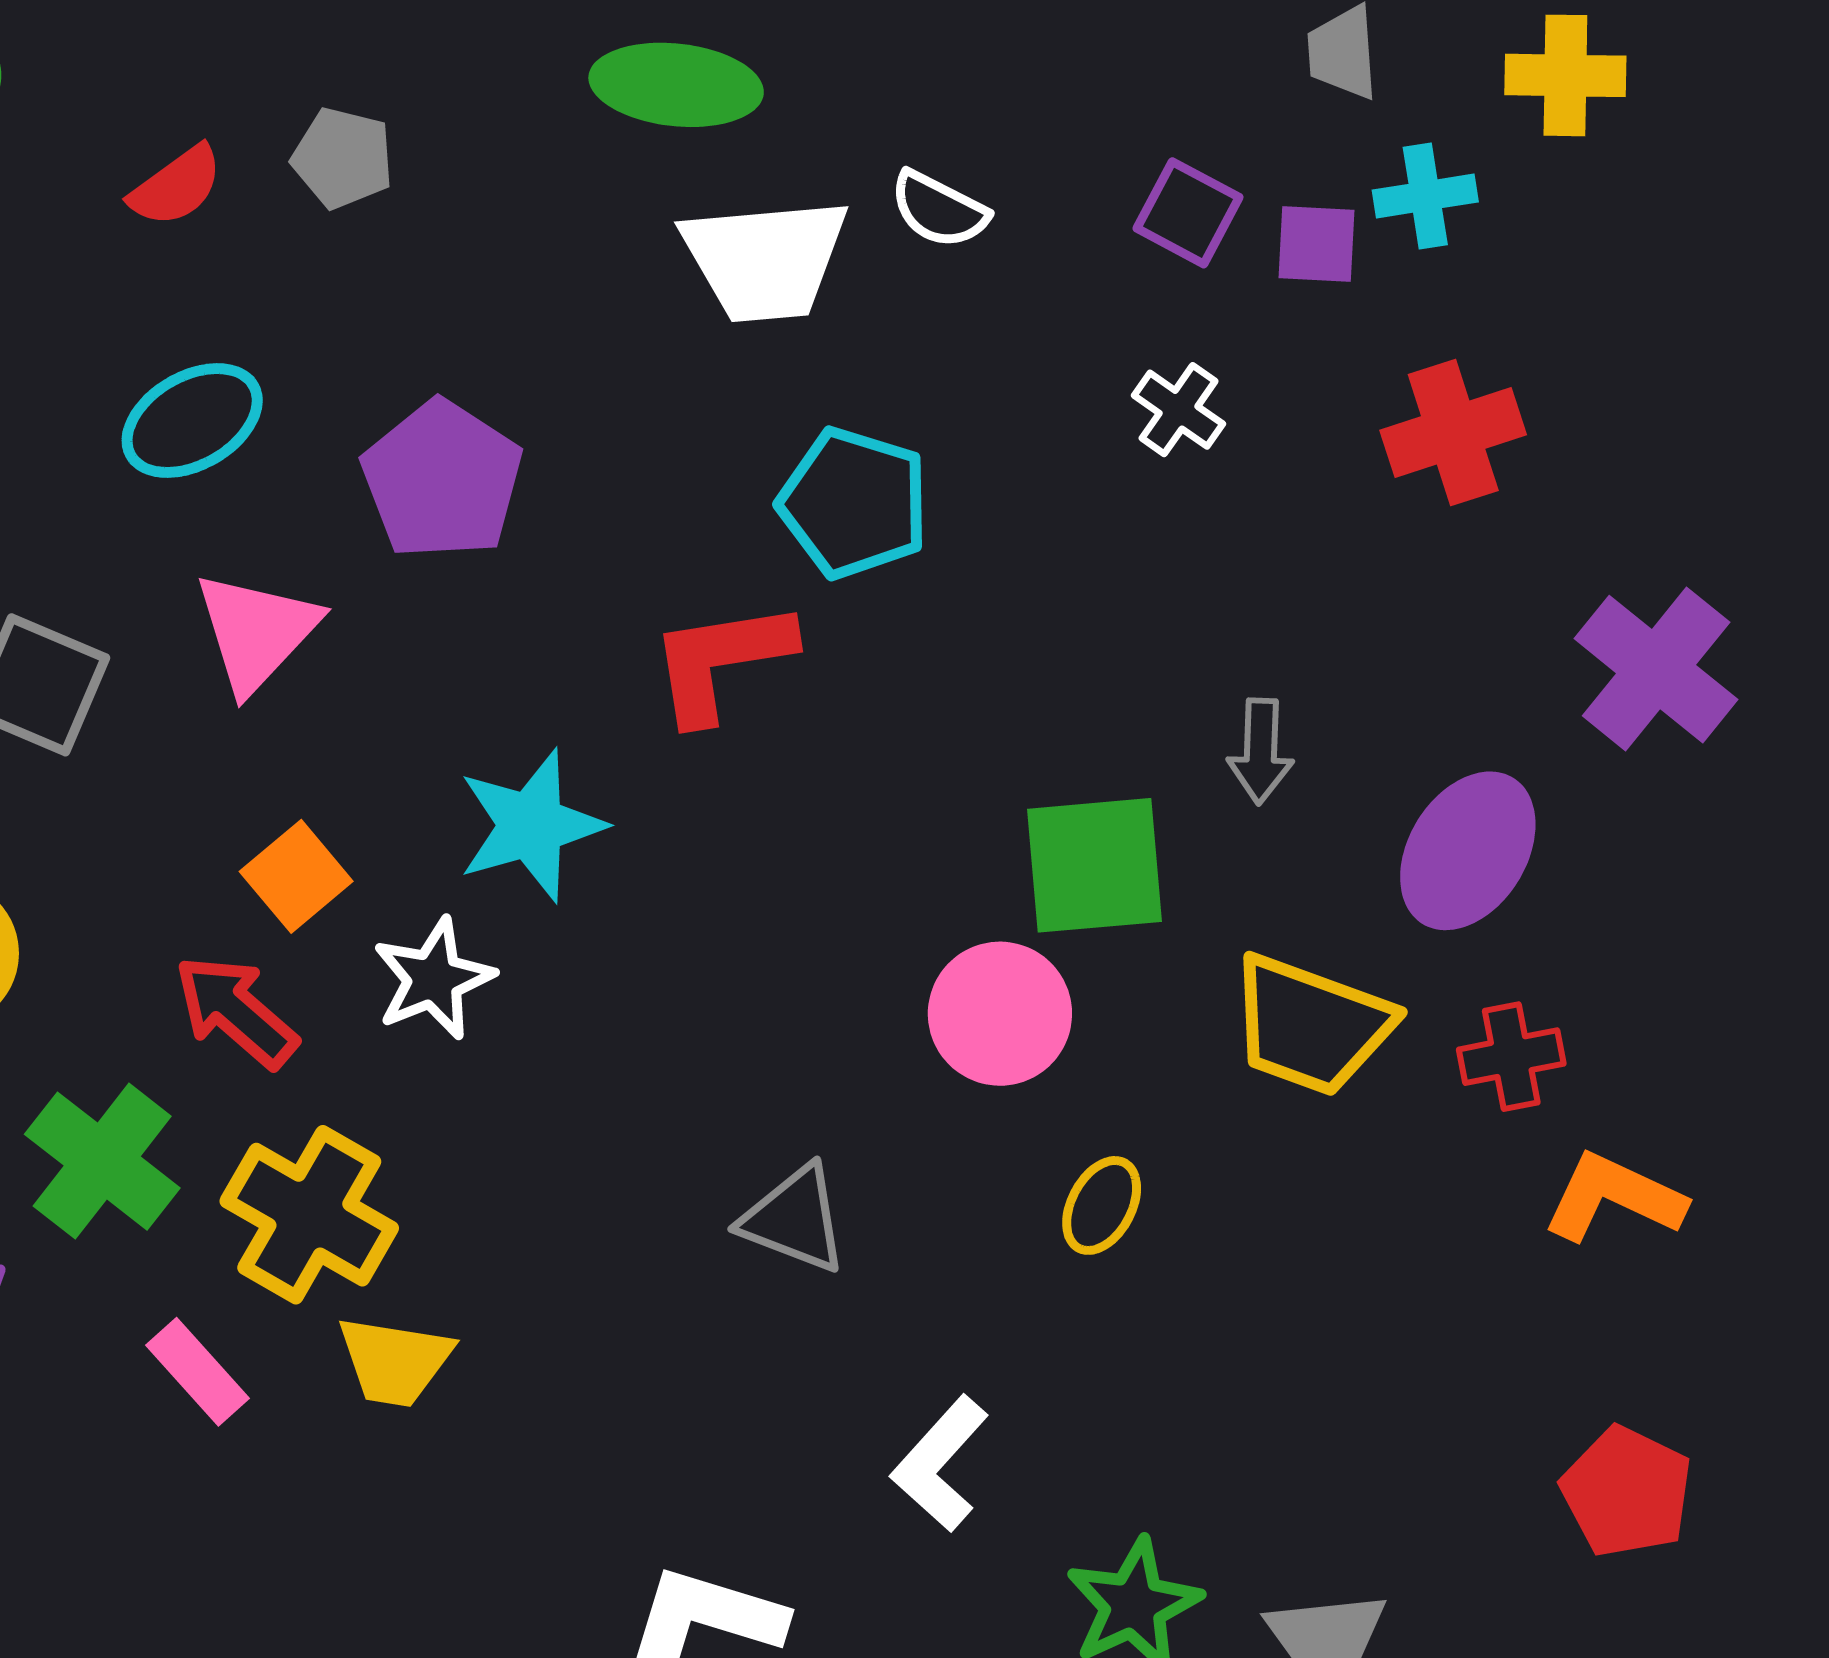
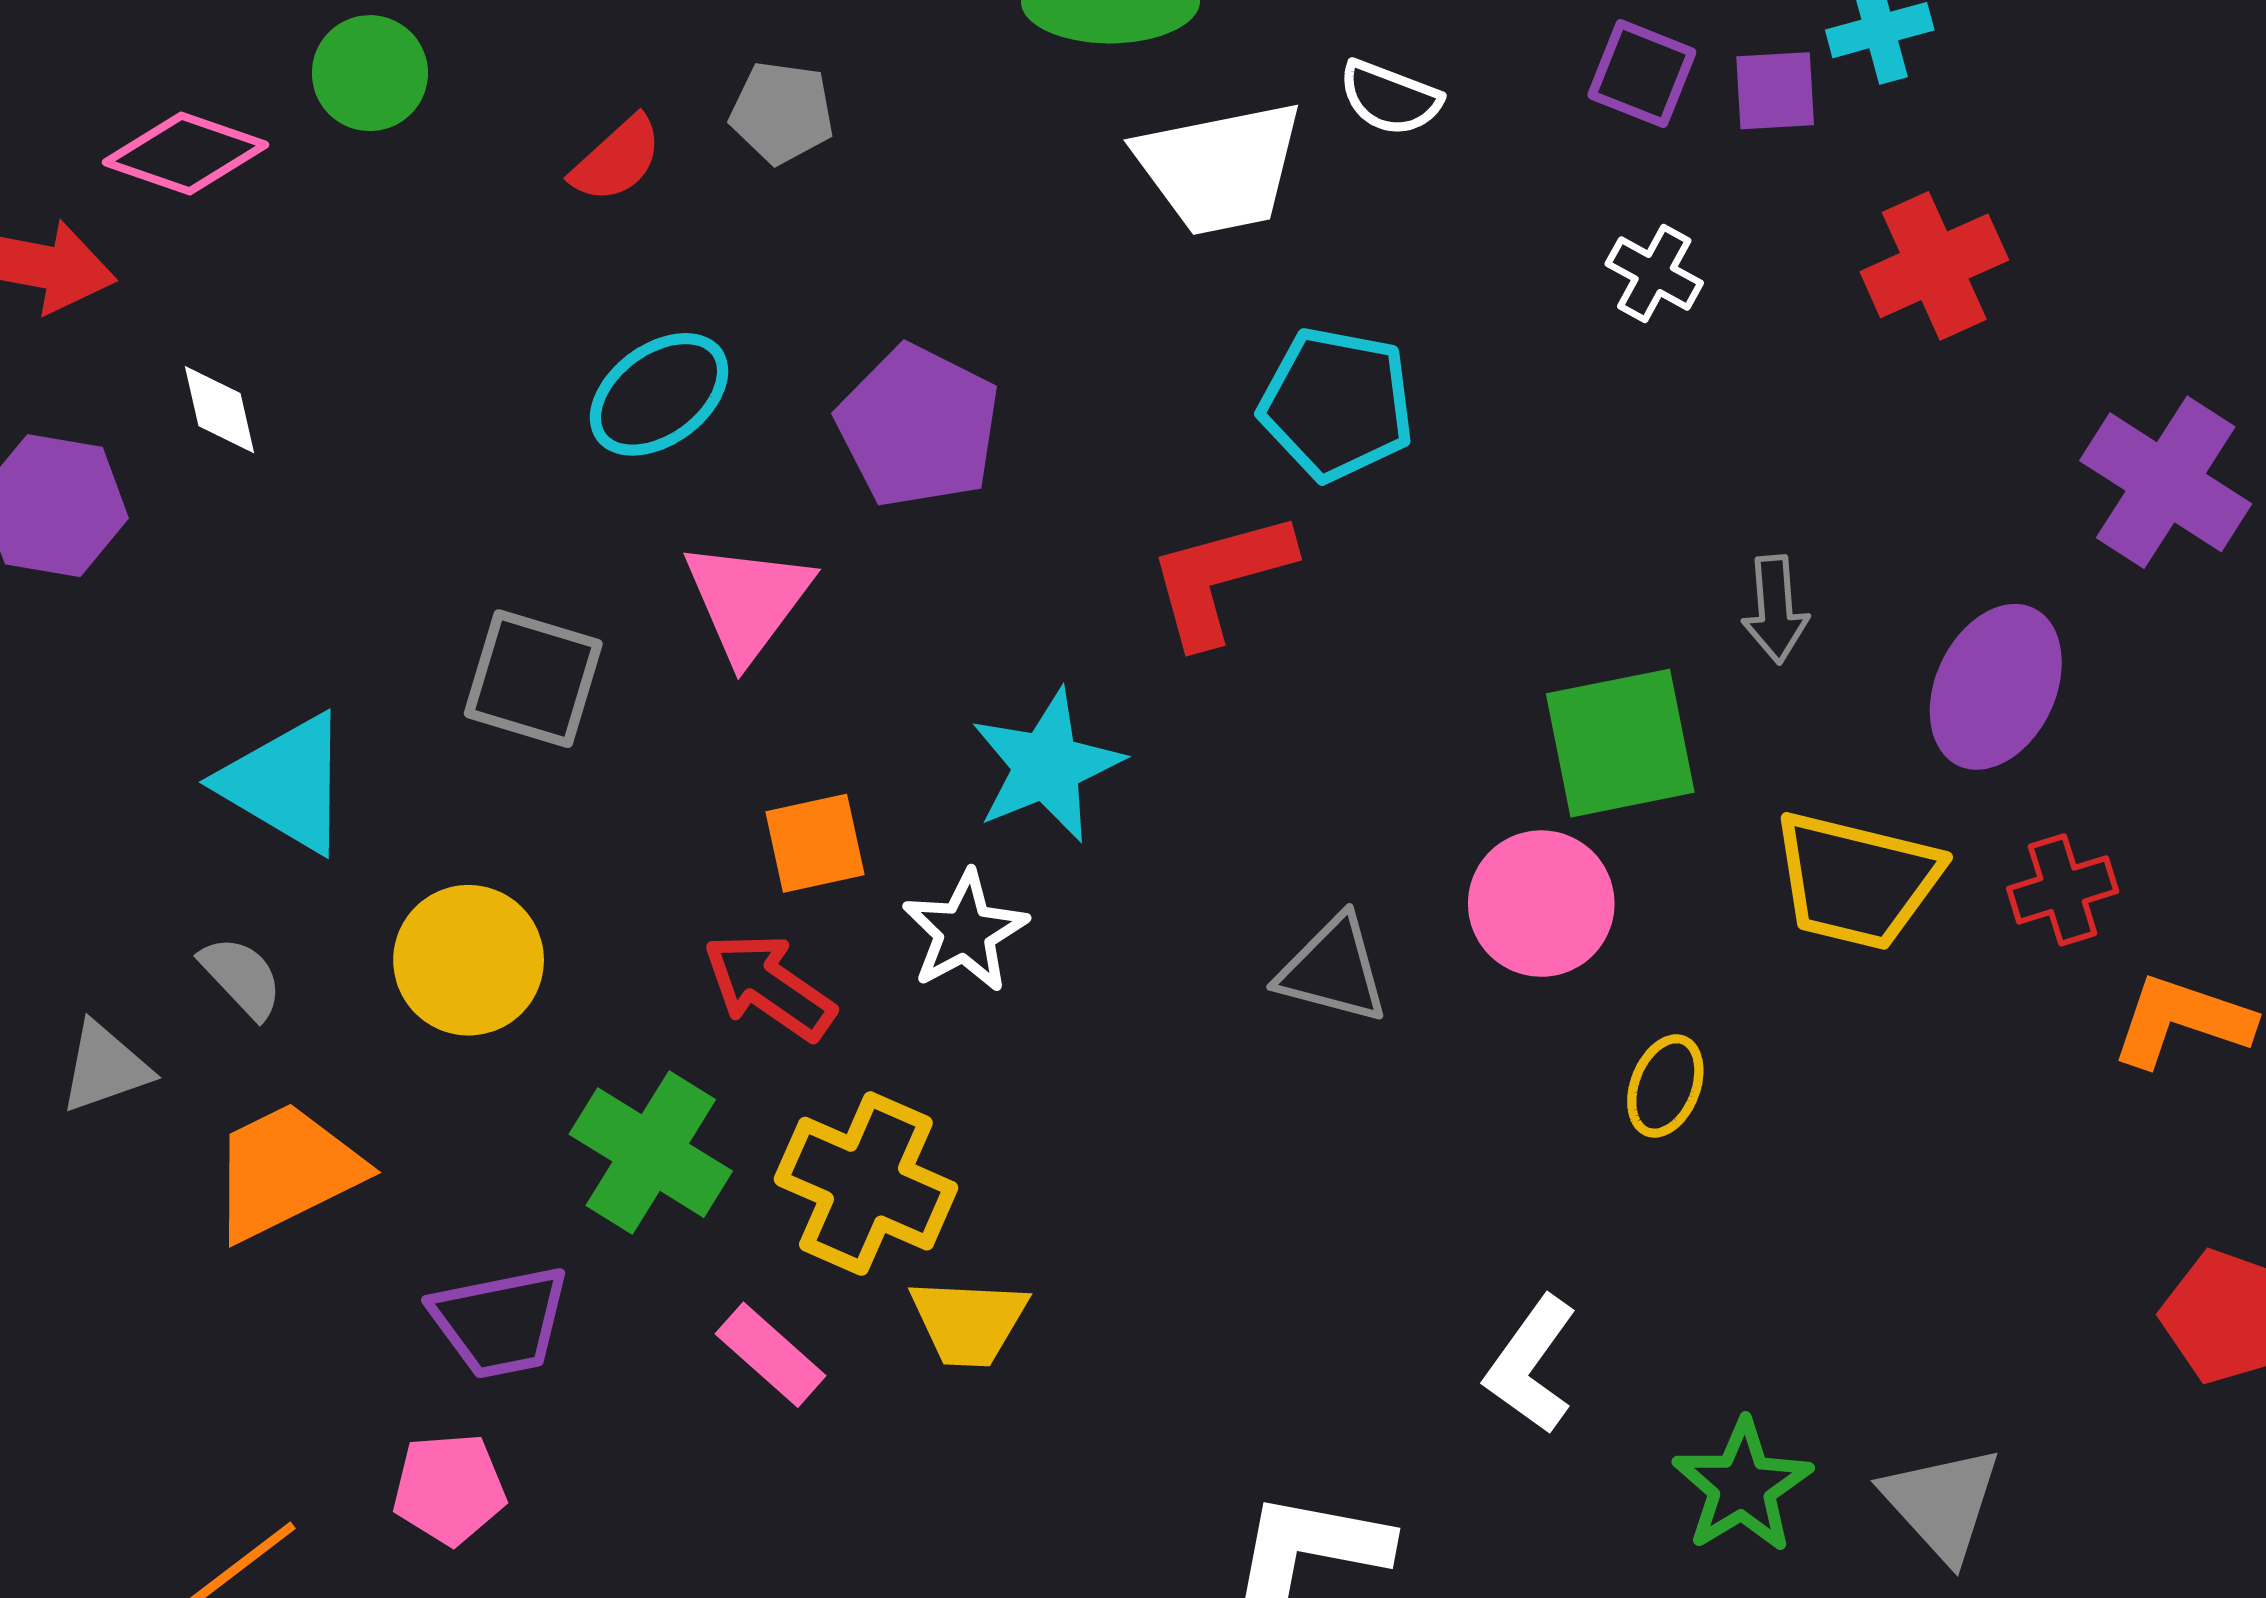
orange square: (296, 876) -> (815, 843), turned 34
gray triangle: (794, 1219) -> (1333, 970), moved

